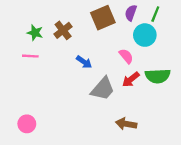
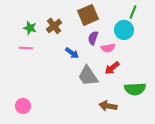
purple semicircle: (131, 13) -> (93, 38), moved
pink semicircle: (126, 56) -> (108, 48), turned 120
green semicircle: (158, 76) -> (135, 89), moved
gray trapezoid: (103, 89) -> (88, 76), turned 105

